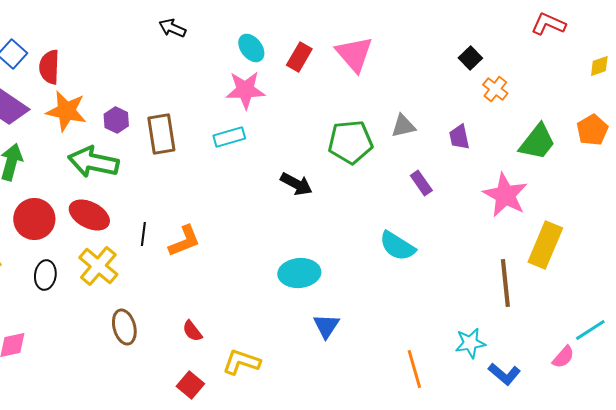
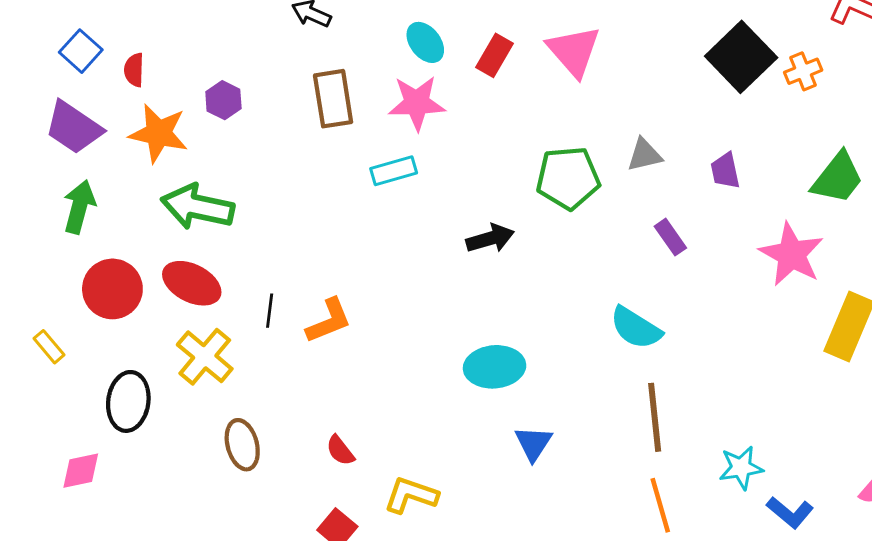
black square: (470, 58) -> (741, 57), size x2.0
red semicircle: (49, 67) -> (134, 70), size x0.7
orange cross: (495, 89) -> (803, 71), moved, turned 30
purple hexagon: (116, 120) -> (223, 100), moved
brown rectangle: (161, 134) -> (333, 99), moved
black arrow: (296, 184) -> (490, 239), turned -44
black ellipse: (45, 275) -> (128, 401), moved, size x1.4
brown line: (505, 283) -> (655, 417), moved

